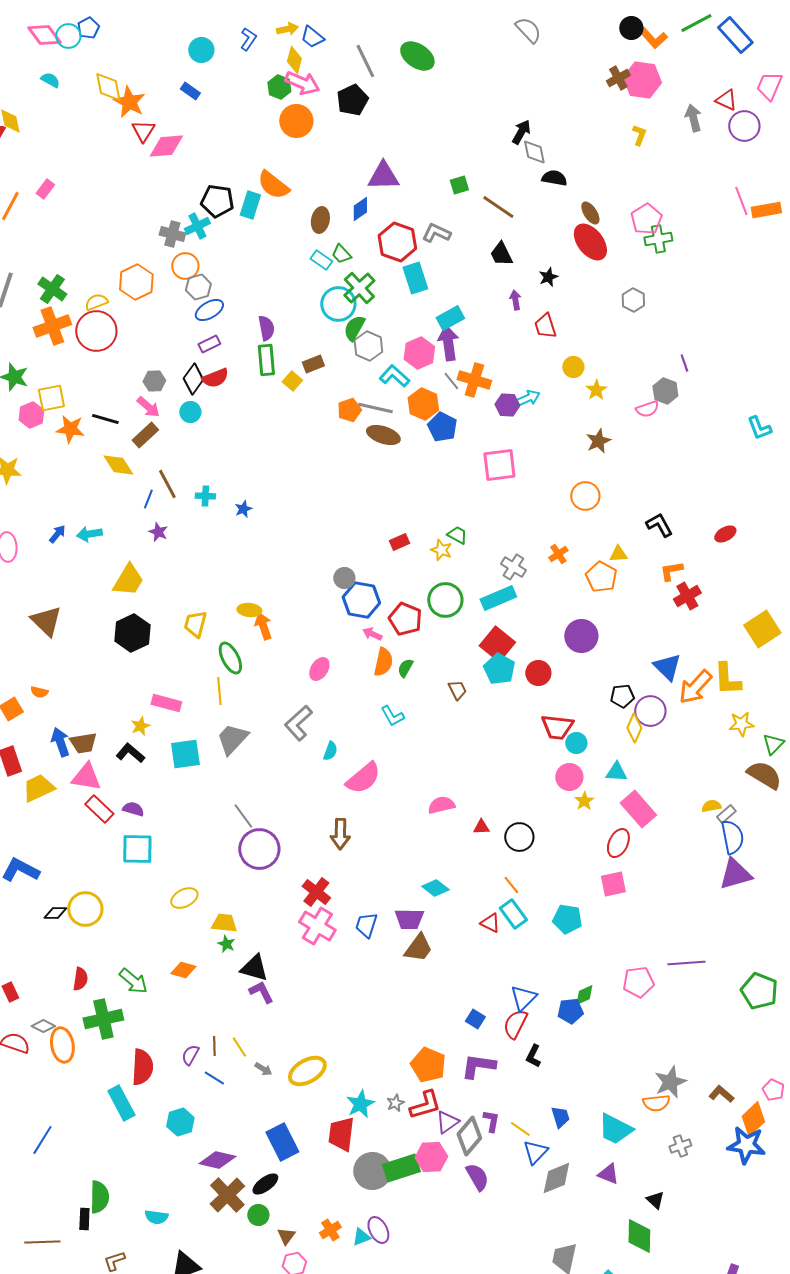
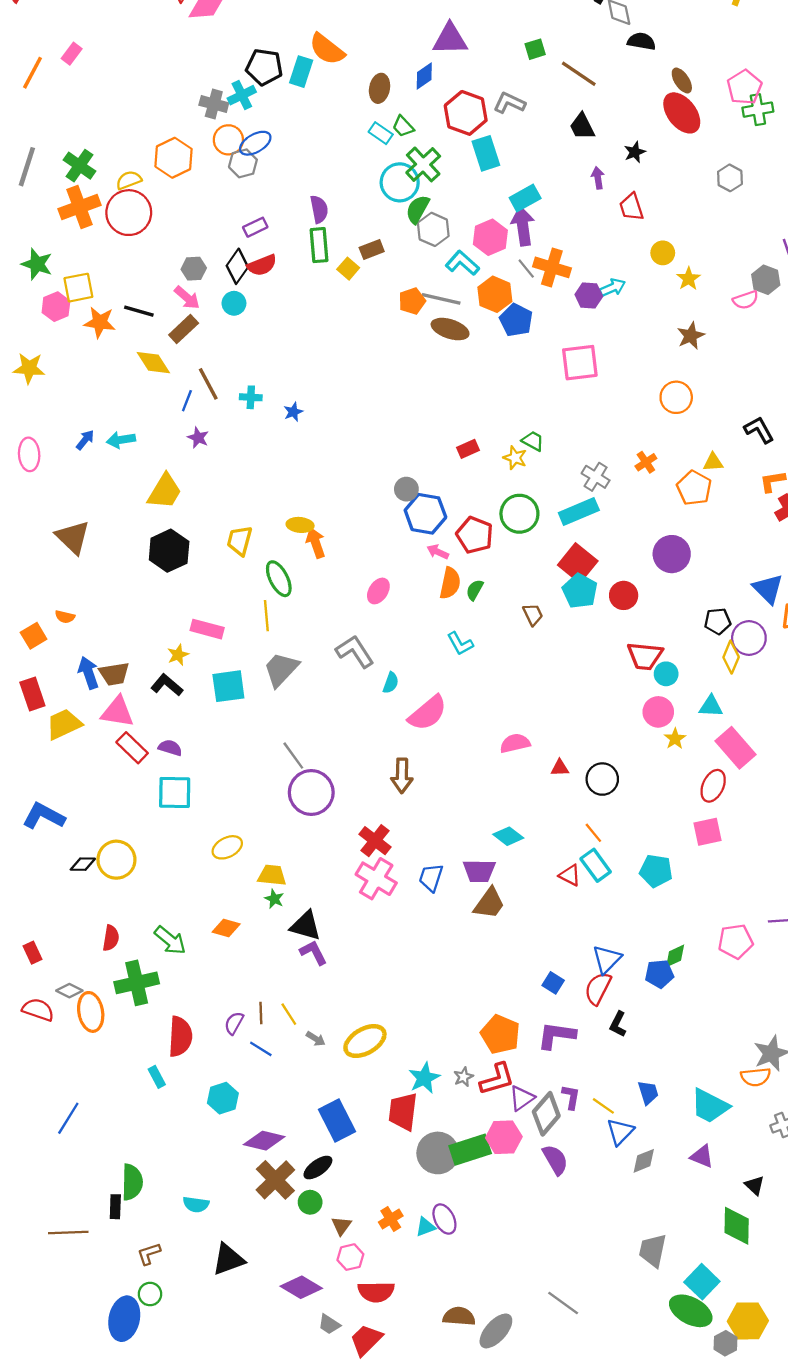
blue ellipse: (209, 310) -> (255, 143), moved
gray L-shape: (298, 723) -> (355, 651), turned 99
cyan rectangle: (121, 1103) -> (157, 1077), size x0.6
gray diamond: (556, 1178) -> (644, 1161), size x0.7

